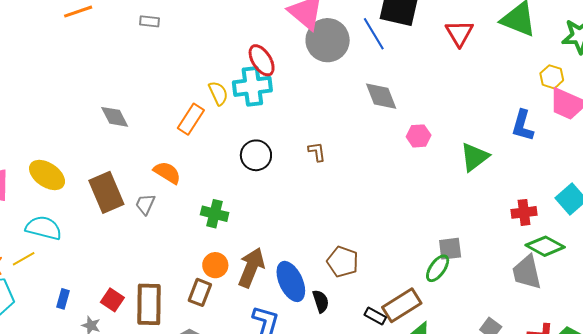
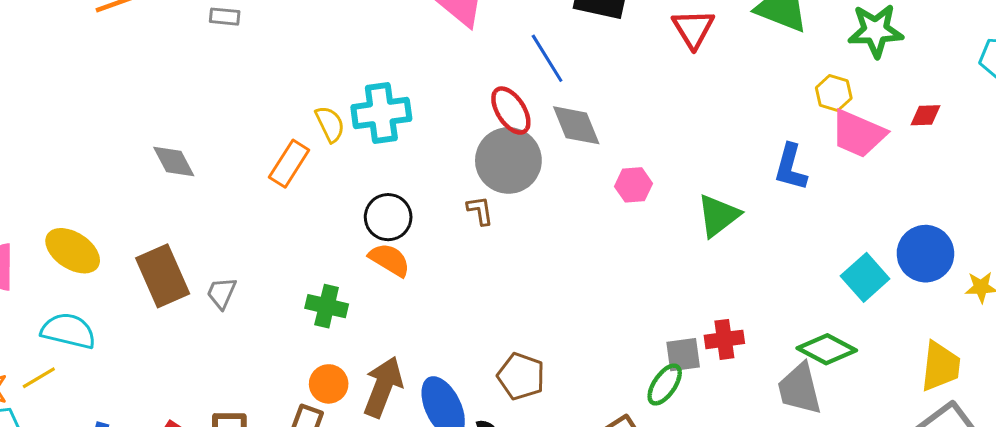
blue line: (374, 34) -> (547, 58), moved
gray circle: (328, 40) -> (508, 160), moved
red ellipse: (262, 60) -> (511, 111), moved
orange semicircle: (167, 173) -> (389, 260), moved
red cross: (524, 212) -> (724, 339), moved

